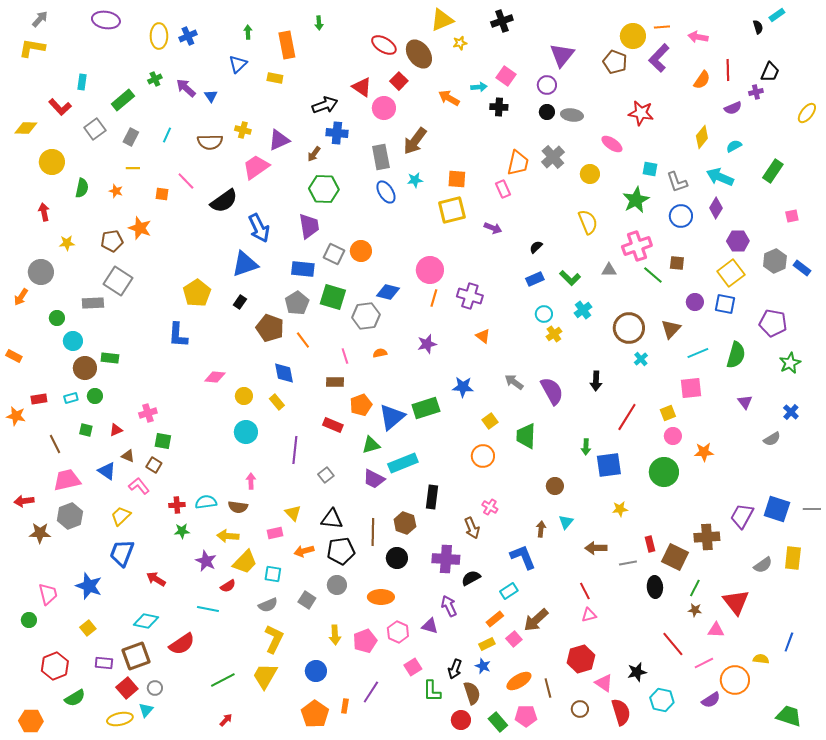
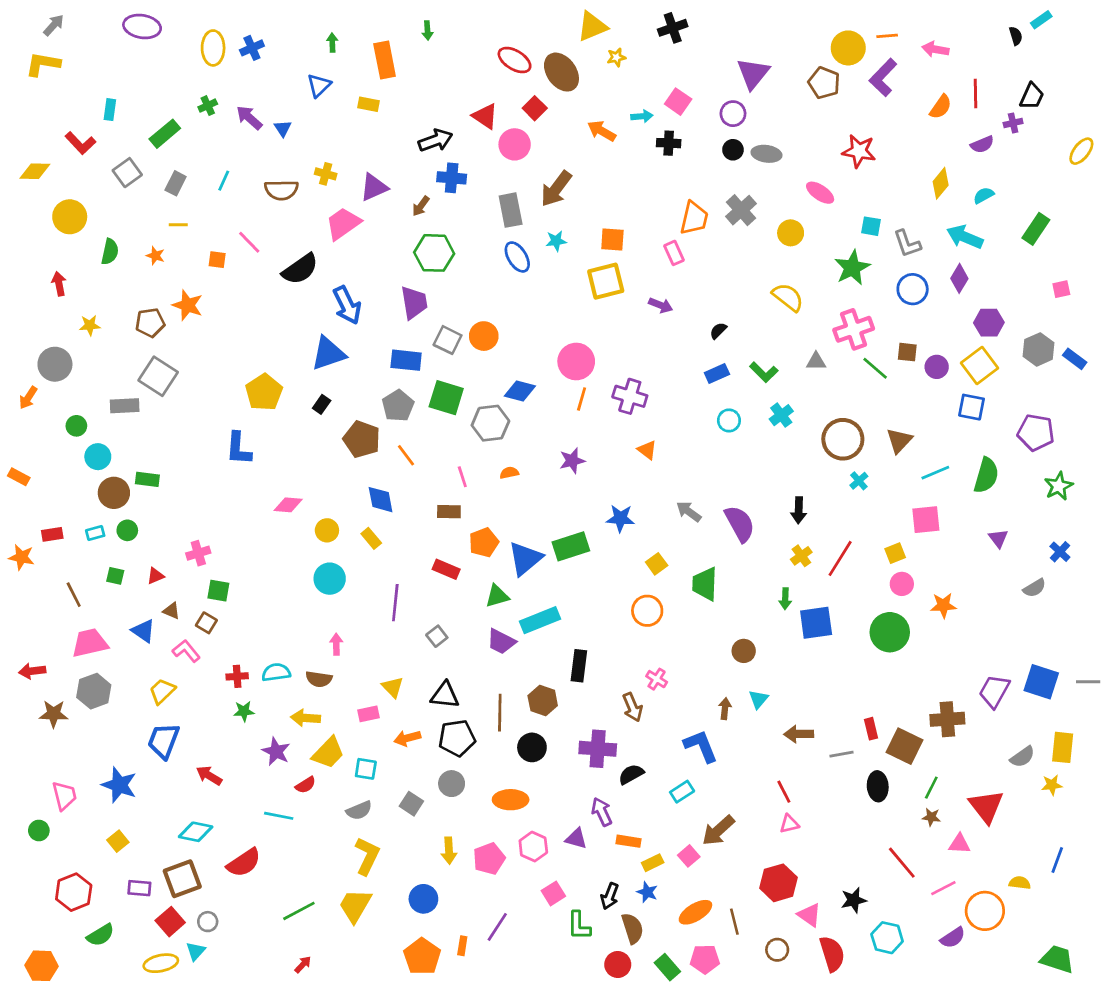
yellow semicircle: (588, 222) -> (788, 297), turned -30
purple circle: (695, 302) -> (937, 367), moved
yellow cross: (554, 334) -> (801, 556), moved
yellow star: (620, 509) -> (1052, 785), moved
orange rectangle: (495, 619) -> (628, 841), moved, turned 48

